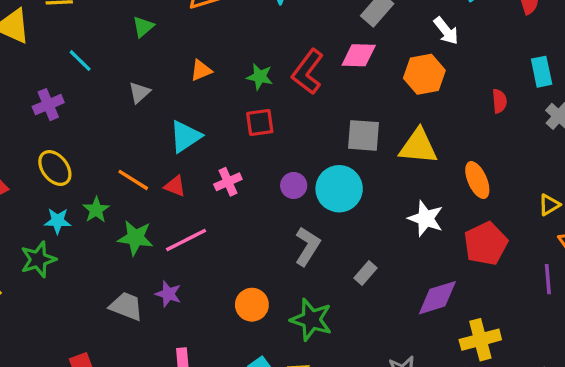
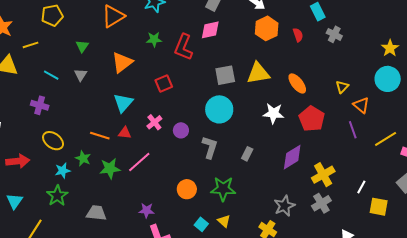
orange triangle: (201, 70) -> (122, 62), size x1.6
orange hexagon: (424, 74) -> (267, 28), moved
green star: (260, 77) -> (154, 39), moved
gray triangle: (139, 92) -> (80, 75), moved
purple cross: (48, 105) -> (40, 105), turned -36
purple circle: (294, 185) -> (181, 130), moved
purple star: (168, 294) -> (147, 210), moved
gray trapezoid: (126, 306) -> (96, 213), moved

